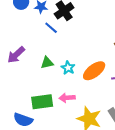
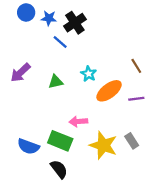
cyan star: (68, 68) -> (89, 74), moved
green rectangle: (42, 102) -> (60, 141), moved, turned 30

